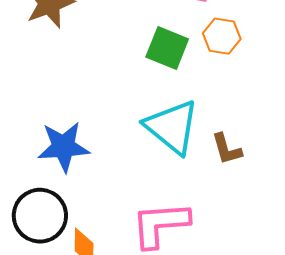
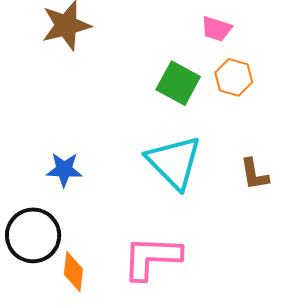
blue star: (64, 147) -> (64, 170), size x0.7
brown L-shape: (227, 149) -> (254, 174), moved

